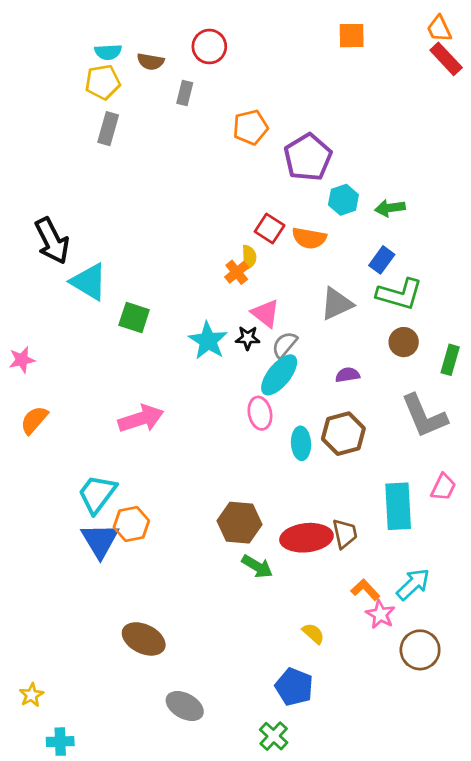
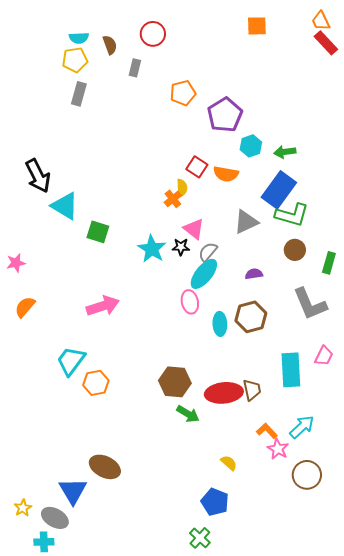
brown semicircle: (151, 62) -> (110, 45), turned -120
blue rectangle: (382, 260) -> (279, 190), size x1.8
blue triangle: (100, 540) -> (73, 491), moved
gray ellipse: (185, 706) -> (55, 518), moved

